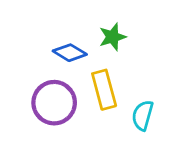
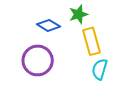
yellow rectangle: (104, 90) -> (92, 41), moved

